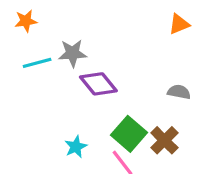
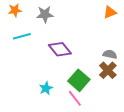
gray star: (73, 53) -> (45, 14), moved
brown cross: (164, 140) -> (108, 70), moved

